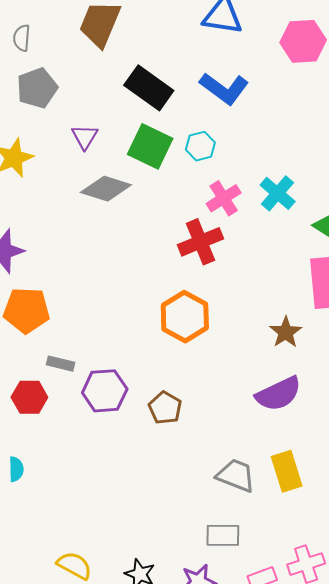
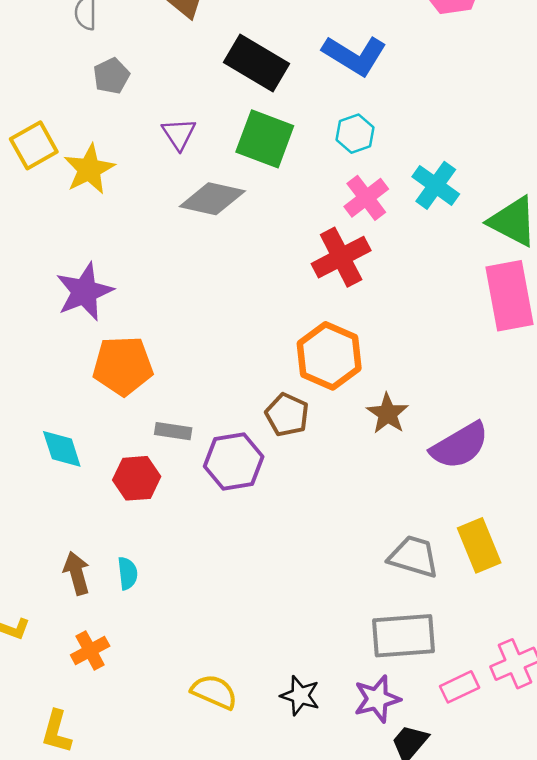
gray pentagon: (37, 88) -> (111, 76), size x0.7
cyan hexagon: (200, 146) -> (355, 134), moved
brown star: (286, 332) -> (388, 414), moved
brown pentagon: (165, 408) -> (287, 415), moved
gray rectangle: (223, 535) -> (404, 636), size x1.4

